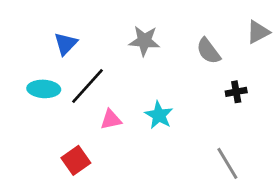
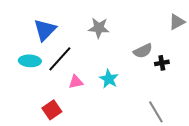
blue triangle: (66, 44) -> (45, 30), size x1.4
gray semicircle: (208, 51) -> (143, 51), moved, turned -78

